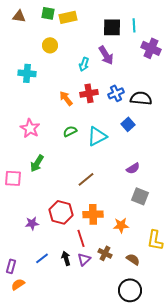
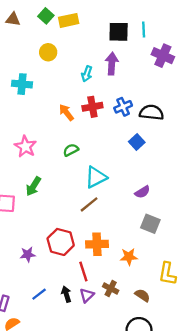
green square: (48, 13) -> (46, 16), turned 32
purple arrow: (106, 55) -> (112, 64), turned -144
cyan triangle: (97, 136) -> (96, 177), moved

